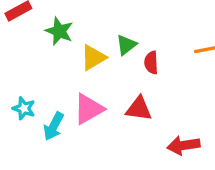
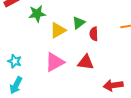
green star: (59, 31) -> (37, 14), turned -30
cyan arrow: (54, 126) -> (16, 85), moved

